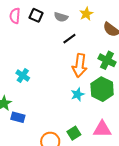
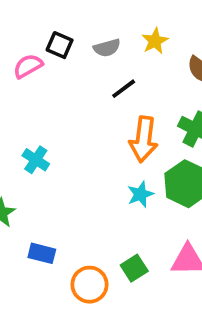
pink semicircle: (15, 16) -> (28, 66), moved, turned 56
gray semicircle: (61, 17) -> (107, 48), turned -32
blue rectangle: (18, 117) -> (42, 253), moved

